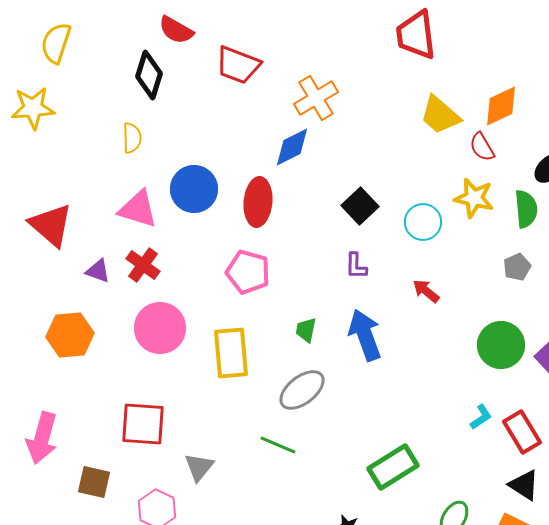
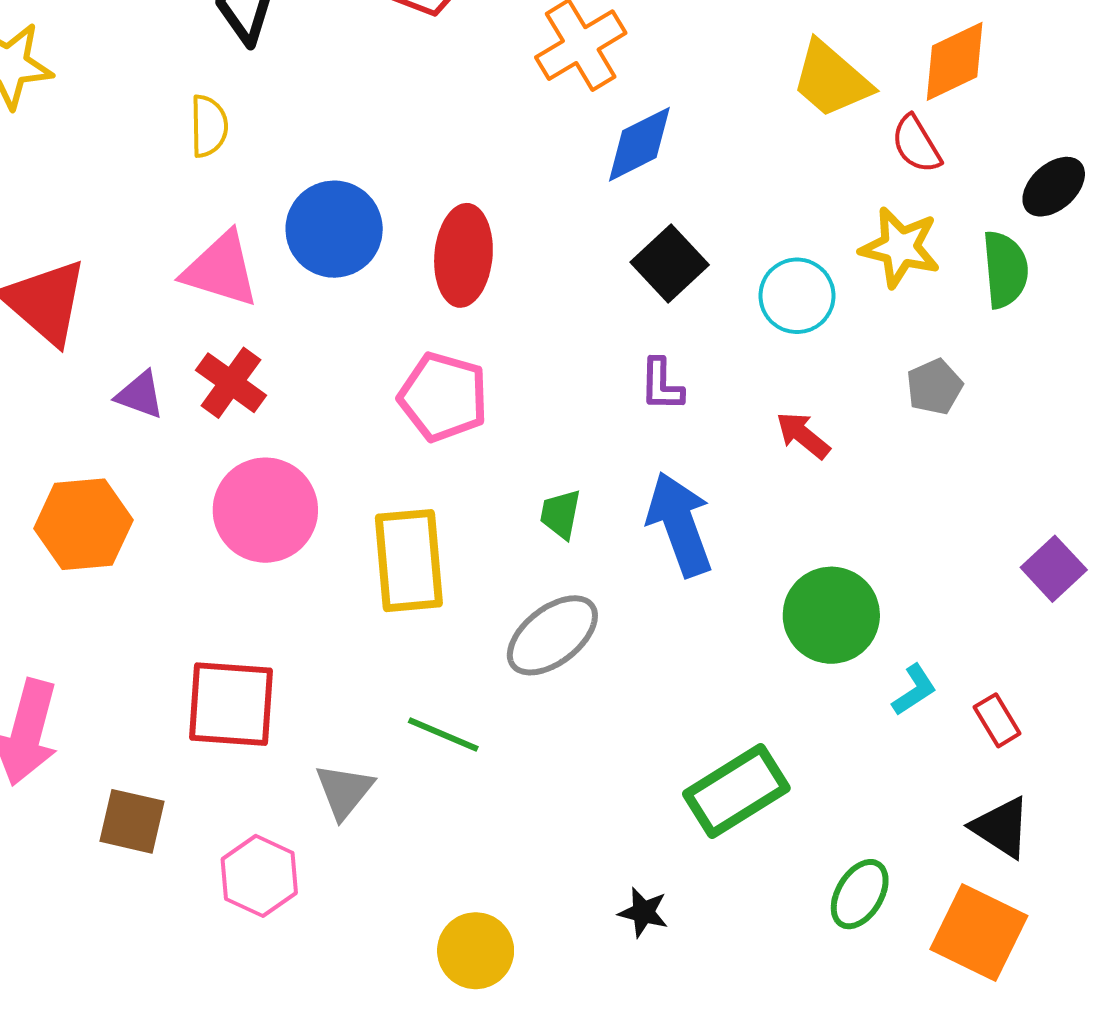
blue diamond: (292, 147) -> (639, 144), moved
gray pentagon: (517, 267) -> (934, 387), moved
green circle: (501, 345) -> (831, 615), moved
red rectangle: (522, 432) -> (997, 720), size x0.6
green line: (278, 445) -> (443, 734), moved

